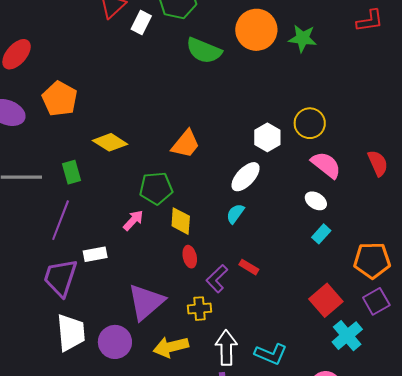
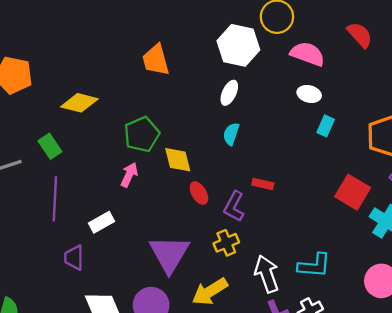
white hexagon: (267, 137) -> (238, 45), size x1.4
orange trapezoid: (186, 144) -> (156, 60), moved, turned 144
white ellipse: (246, 177) -> (229, 93), size x0.7
purple trapezoid: (60, 278) -> (74, 258), size x0.6

